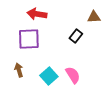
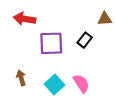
red arrow: (37, 14) -> (24, 19), moved
purple square: (29, 39) -> (51, 43), moved

